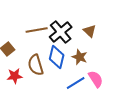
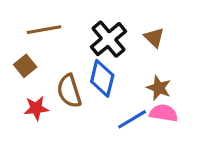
brown line: (37, 30) -> (44, 30), moved
brown star: (80, 57) -> (159, 88), moved
pink semicircle: (96, 79) -> (164, 113), turned -48

